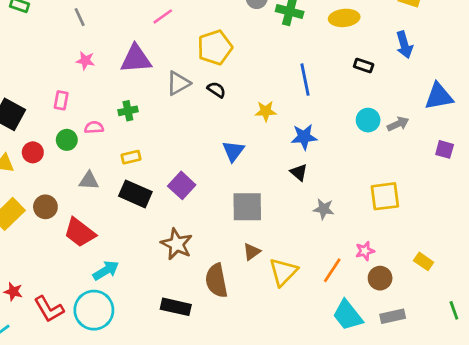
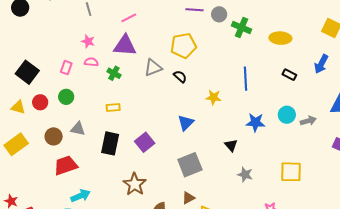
pink line: (163, 16) -> (129, 18), moved
blue arrow: (404, 45) -> (321, 64), turned 36
green cross: (128, 111) -> (114, 73), moved, turned 32
pink semicircle: (94, 127) -> (91, 62), moved
blue star: (304, 137) -> (255, 122), moved
yellow rectangle: (131, 157) -> (113, 107), moved
black rectangle: (135, 194) -> (110, 143), turned 70
brown circle: (45, 207) -> (54, 136), moved
gray square: (247, 207) -> (190, 165), turned -30
red trapezoid: (80, 232) -> (66, 165), turned 115

